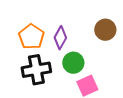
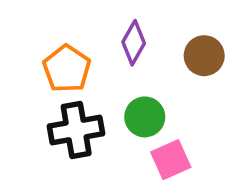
purple diamond: (60, 38) -> (134, 43), moved

